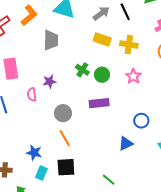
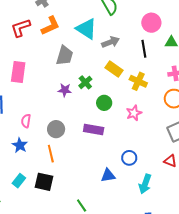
gray arrow: (101, 13) -> (110, 42), moved
green cross: (82, 70) -> (85, 82), moved
purple star: (49, 81) -> (65, 90), moved
pink semicircle: (32, 95) -> (26, 121), moved
blue star: (34, 153) -> (20, 145), moved

